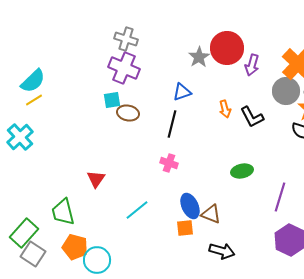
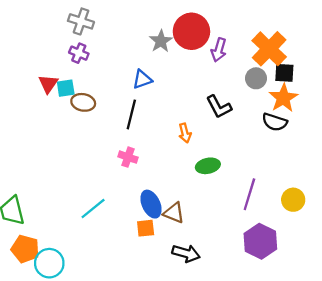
purple cross: (124, 68) -> (79, 53), size x0.6
gray circle: (286, 91) -> (256, 78), size x0.7
orange arrow: (225, 109) -> (185, 133), moved
red triangle: (96, 179) -> (48, 84), moved

